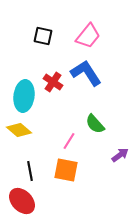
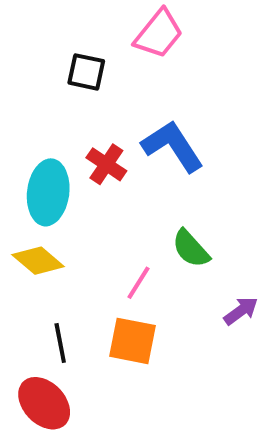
pink trapezoid: (88, 36) -> (159, 34), moved

